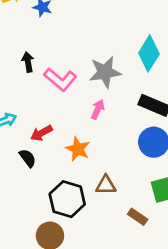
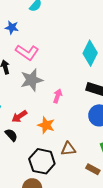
gray star: (105, 72) -> (32, 80), moved
pink L-shape: (60, 79) -> (27, 52), moved

